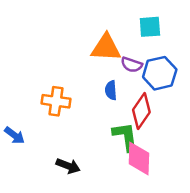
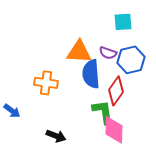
orange triangle: (106, 48) -> (79, 52), moved
blue semicircle: (111, 90) -> (91, 74), size x1.8

